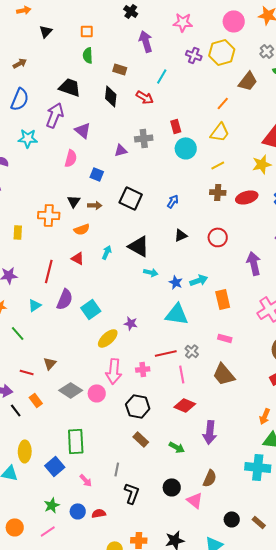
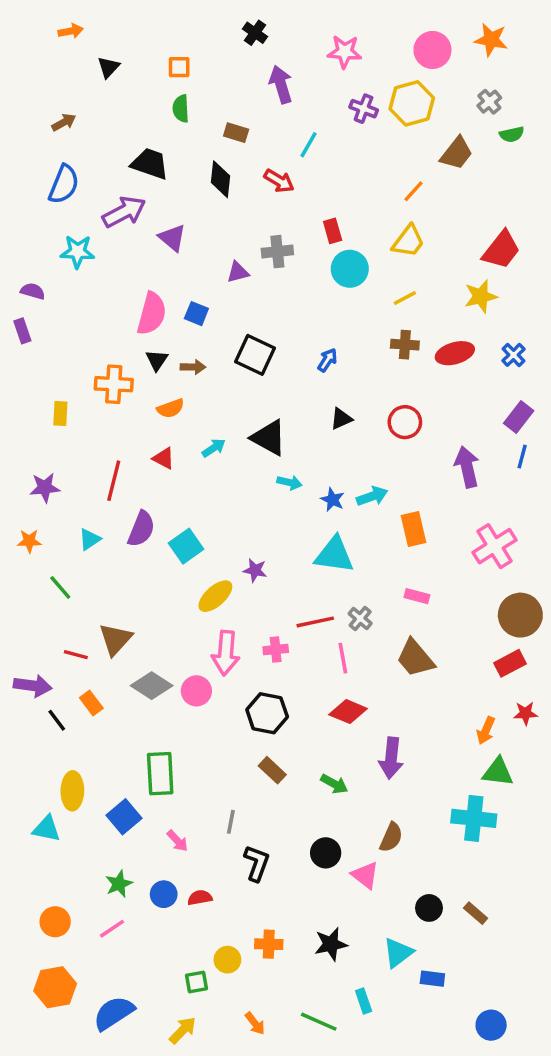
purple arrow: (55, 115) -> (124, 212), turned 40
pink semicircle: (71, 158) -> (152, 314), moved, size x1.4
cyan arrow: (107, 252) -> (214, 448), turned 32
brown triangle: (50, 363) -> (115, 639), size x1.5

